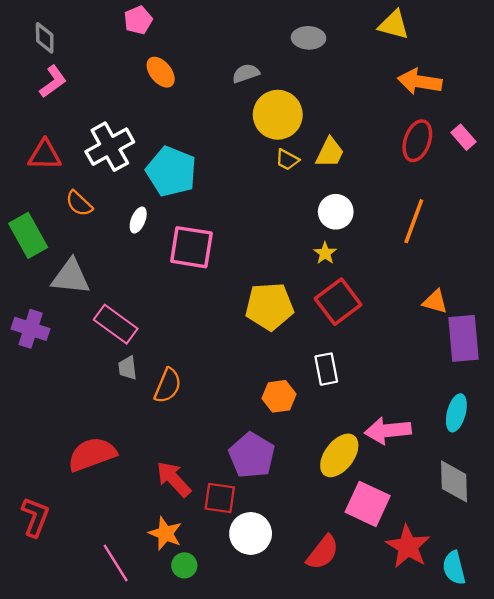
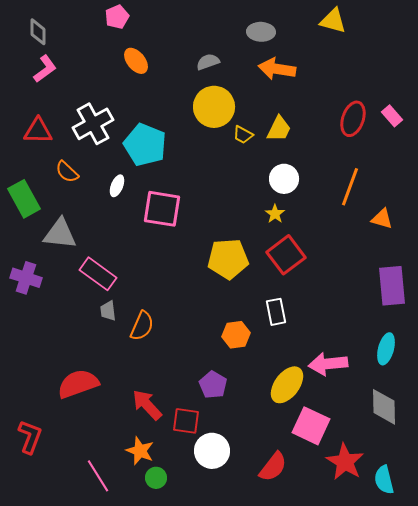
orange arrow: (420, 82) -> (277, 69), moved
yellow circle: (278, 115) -> (214, 107), moved
orange triangle: (435, 302) -> (382, 219), moved
purple pentagon: (252, 455) -> (213, 385), size x0.7

